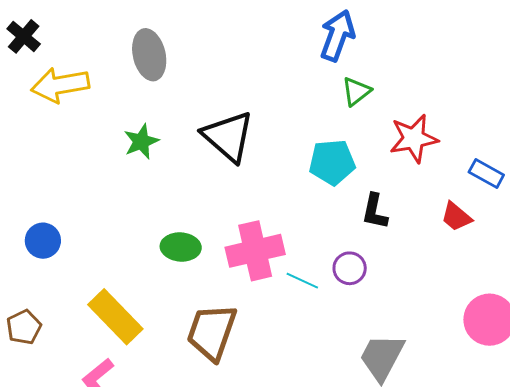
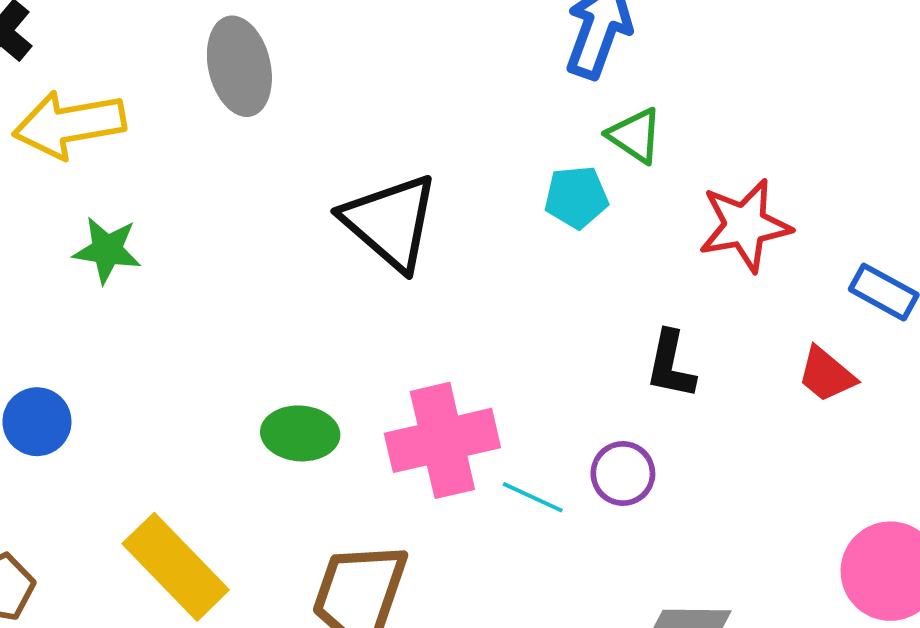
green triangle: (356, 91) -> (635, 136), turned -48
green star: (141, 141) -> (107, 250), moved, turned 30
cyan pentagon: (332, 162) -> (576, 197), moved, size x0.7

